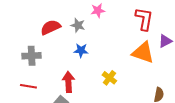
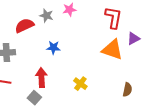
gray star: (78, 25) -> (46, 16), moved
yellow cross: (109, 78) -> (80, 84), moved

